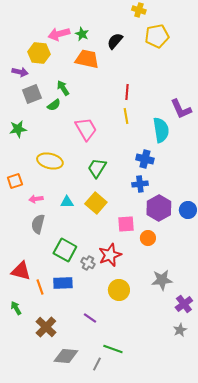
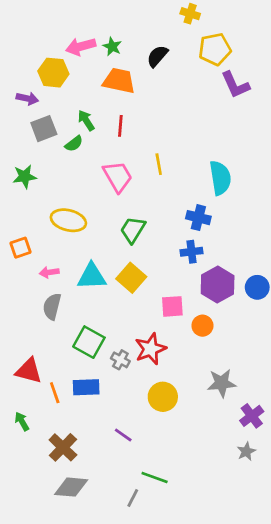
red line: (127, 92) -> (120, 126), moved
purple L-shape: (181, 109) -> (235, 85), moved
yellow line: (126, 116) -> (159, 164), moved
cyan triangle: (67, 202) -> (92, 276), size x1.6
gray diamond: (66, 356) -> (71, 487), moved

